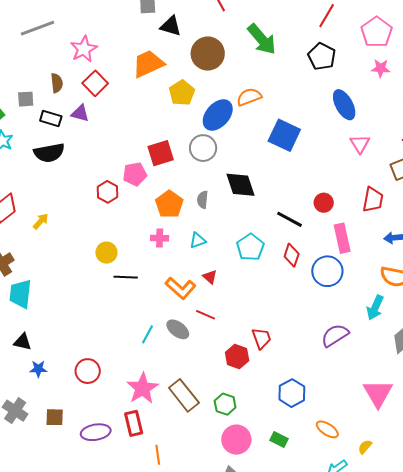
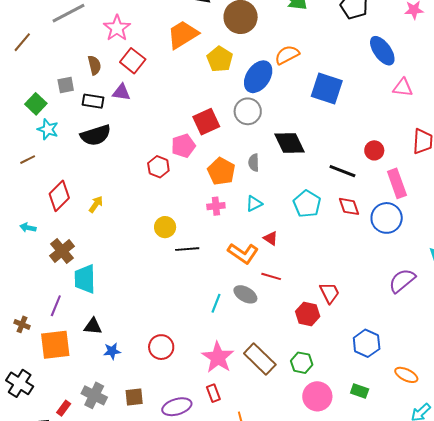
pink triangle: (360, 144) -> (403, 88), turned -45
red diamond: (292, 255) -> (349, 206), turned -30
red rectangle: (134, 423) -> (213, 393), size x0.7

